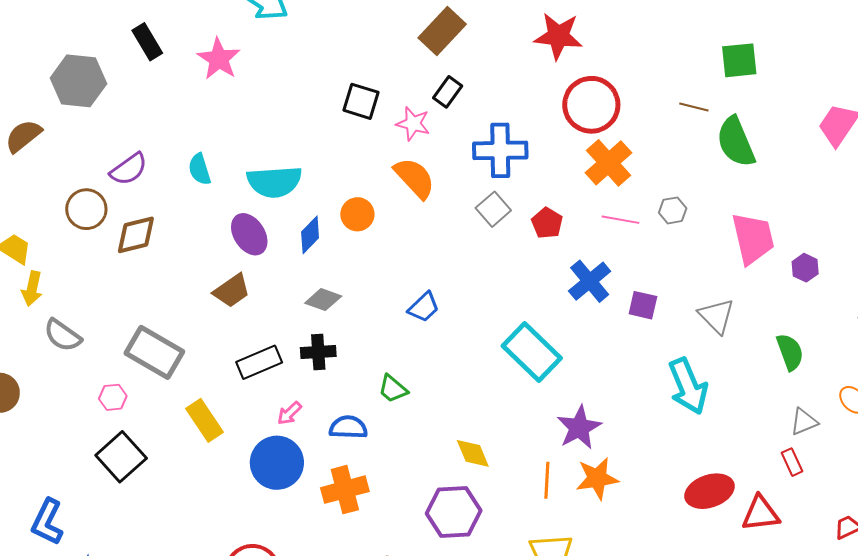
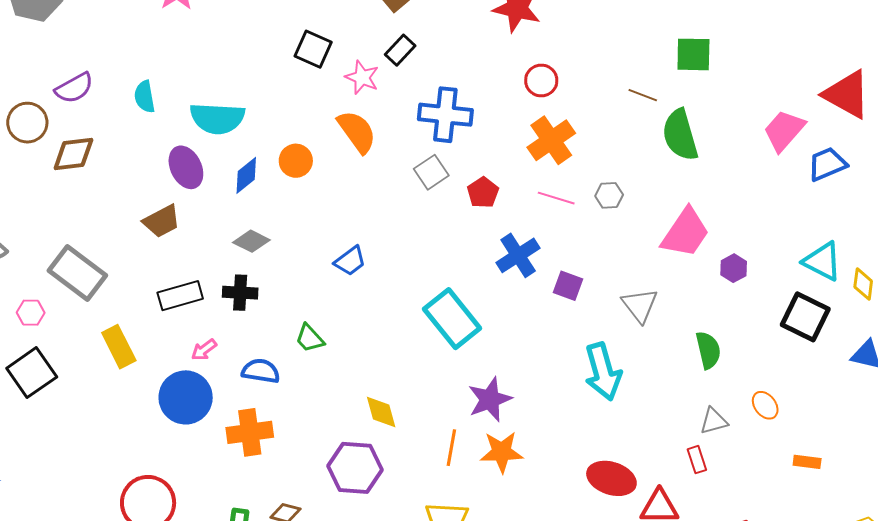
red circle: (591, 105) -> (541, 81), size x0.6
pink trapezoid: (753, 238) -> (685, 233), turned 40
red ellipse: (710, 491) -> (611, 478), turned 30

